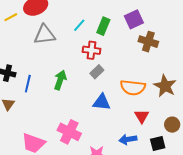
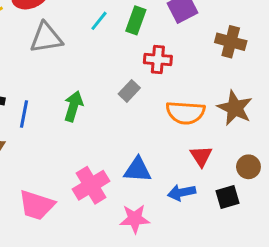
brown cross: (148, 42) -> (231, 42), moved
red cross: (91, 50) -> (158, 60), moved
blue triangle: (102, 102) -> (138, 170), moved
pink cross: (69, 132) -> (91, 185), turned 35

